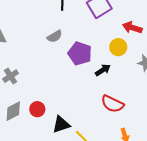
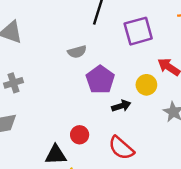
red circle: (37, 109) -> (80, 135), moved

